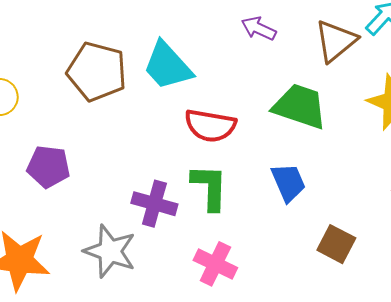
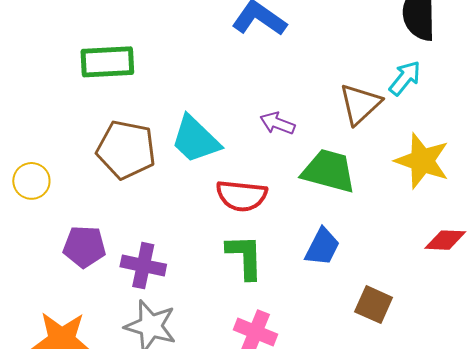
purple arrow: (259, 28) -> (277, 123), moved
blue trapezoid: (288, 182) -> (322, 247), turned 54
purple cross: (154, 204) -> (143, 266), moved

